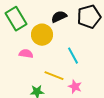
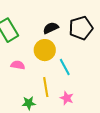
yellow circle: (42, 35) -> (45, 50), moved
yellow line: (54, 76) -> (46, 87), turned 60

